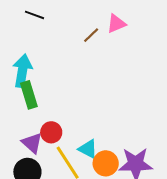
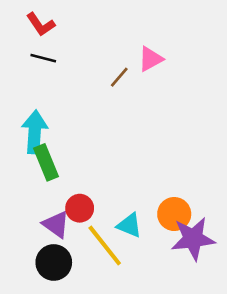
orange circle: (106, 163) -> (174, 214), moved

